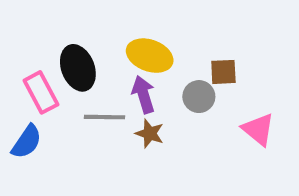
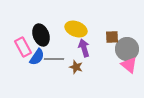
purple arrow: (143, 95) -> (84, 48), moved
gray circle: (199, 97) -> (127, 49), moved, size x1.5
blue semicircle: (27, 142) -> (37, 57), moved

